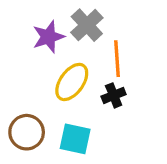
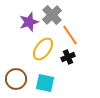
orange line: (117, 59) -> (70, 35), turned -30

